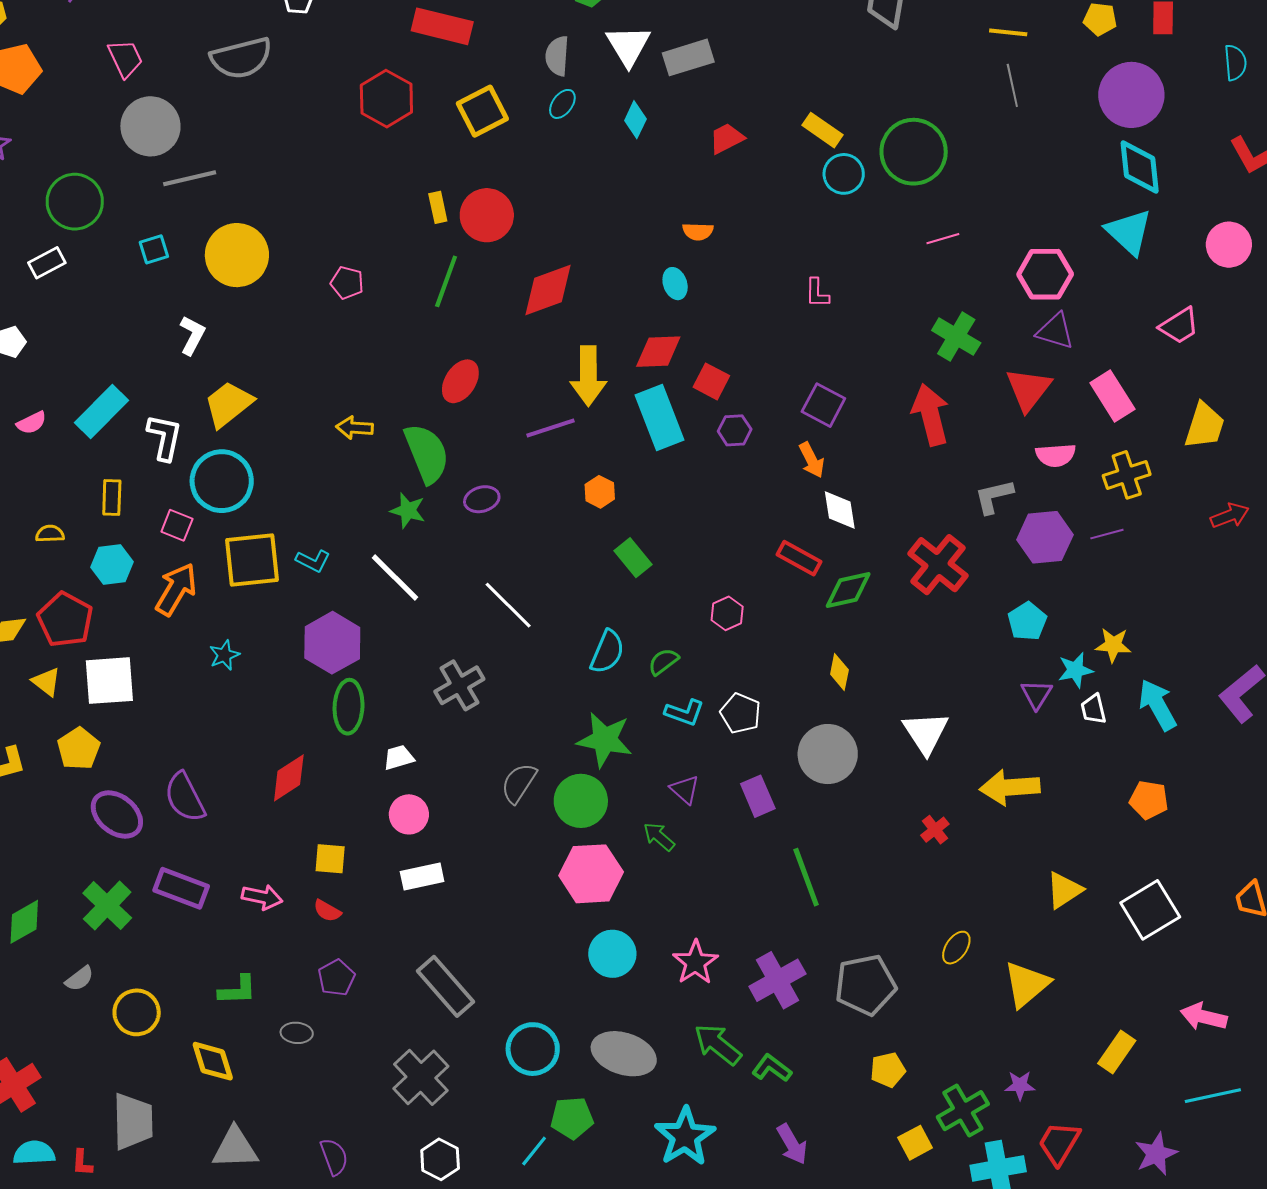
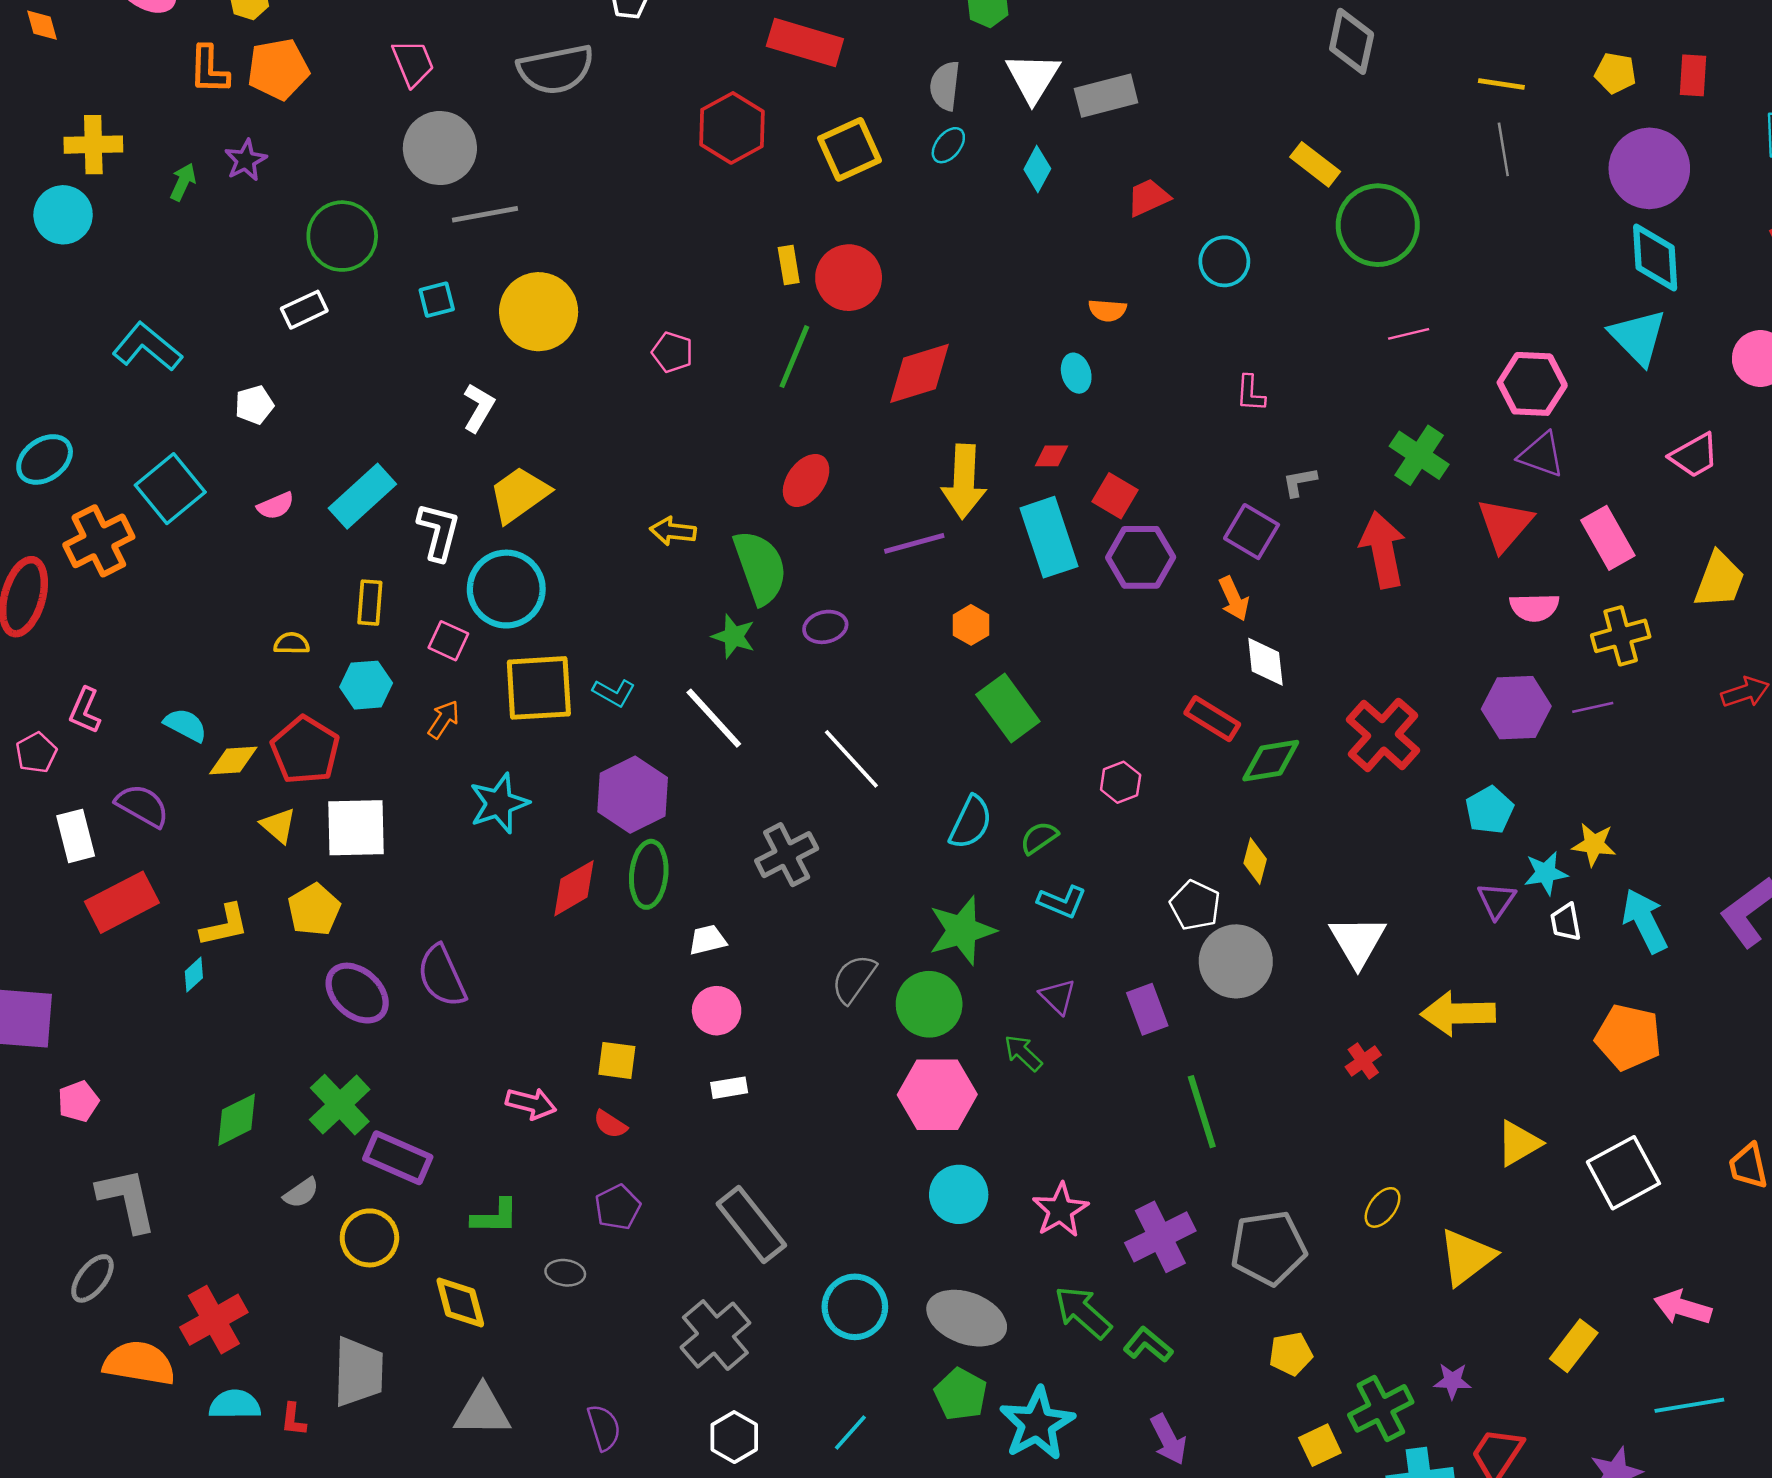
yellow rectangle: (822, 130) -> (1315, 164), moved
cyan circle: (844, 174) -> (1224, 261), moved
red diamond: (658, 352) -> (1051, 456), size x0.6
purple hexagon: (735, 430) -> (1141, 557), size x1.6
gray L-shape: (994, 496) -> (1299, 482), moved, size x0.7
green rectangle: (633, 558) -> (1008, 708), size x1.4
orange arrow: (176, 589) -> (444, 719), size x0.6
cyan star: (224, 655) -> (499, 803), size x1.6
white pentagon: (741, 713) -> (1195, 905), moved
green star: (605, 740) -> (962, 930), turned -30
red diamond: (289, 778) -> (574, 888), moved
orange pentagon: (1149, 800) -> (1628, 1037), size x1.4
white rectangle: (422, 876) -> (729, 1088), size x0.7
purple rectangle: (181, 888) -> (398, 1158), moved
green pentagon: (572, 1118) -> (961, 1394), moved, turned 30

